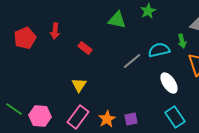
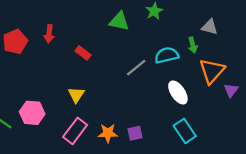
pink hexagon: (40, 116) -> (32, 113), moved
orange star: (107, 119) -> (108, 133), turned 30

